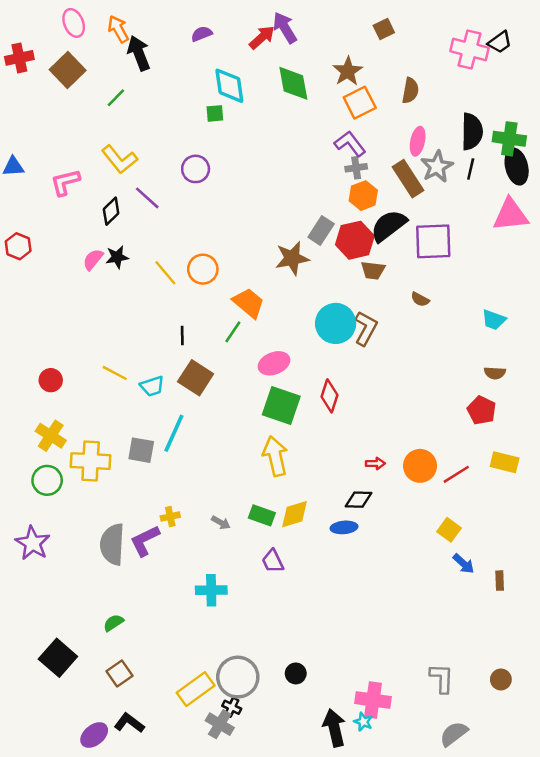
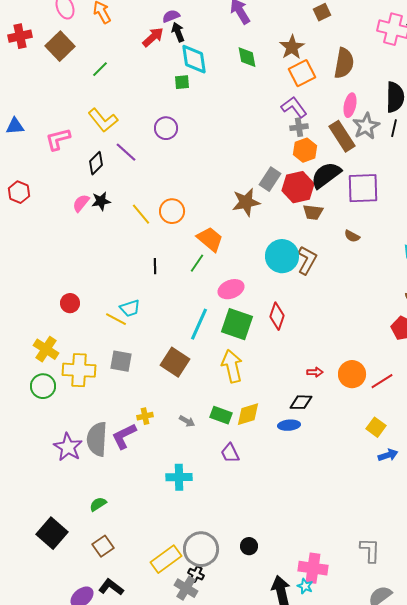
red arrow: (262, 37) -> (153, 37), moved
black arrow: (139, 53) -> (178, 32), moved, size x0.7
green diamond: (293, 83) -> (247, 57), size x0.7
brown semicircle: (410, 91) -> (344, 63), size x1.4
yellow line: (115, 373) -> (116, 319), moved
brown square: (196, 378) -> (175, 362), moved
red circle: (51, 380) -> (70, 303), moved
cyan line: (174, 433) -> (199, 324), moved
purple star: (33, 543) -> (68, 447), moved
blue arrow: (463, 564) -> (388, 455), turned -60

